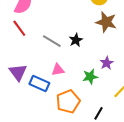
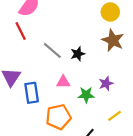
pink triangle: (58, 70) -> (63, 82), moved
blue rectangle: (39, 84) -> (32, 93), turned 48

